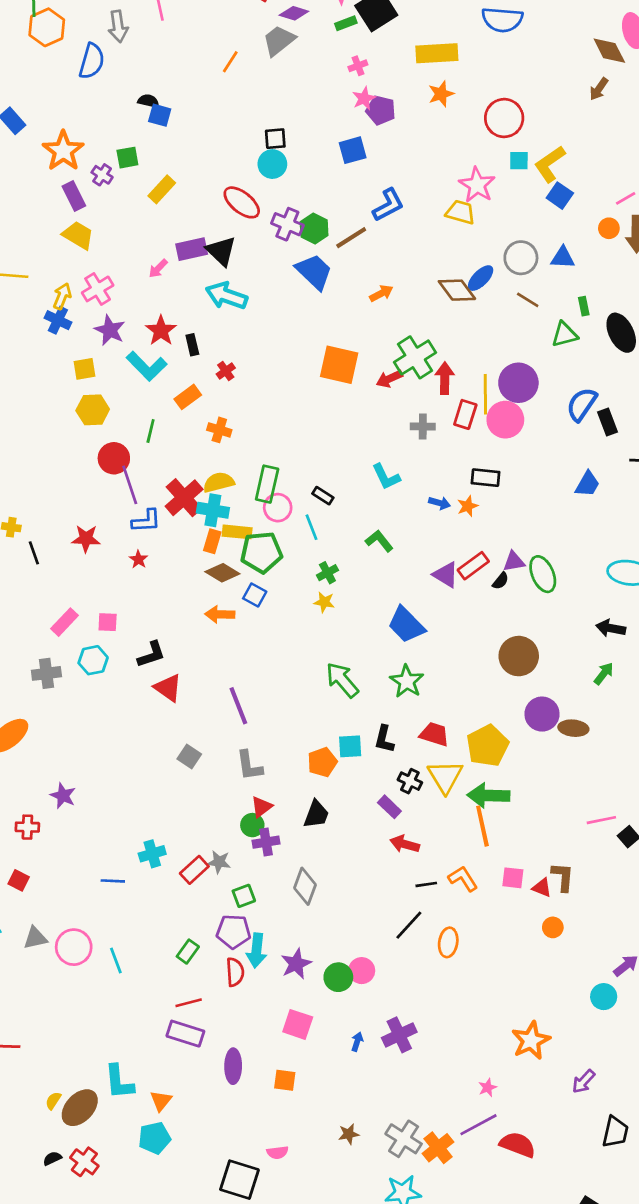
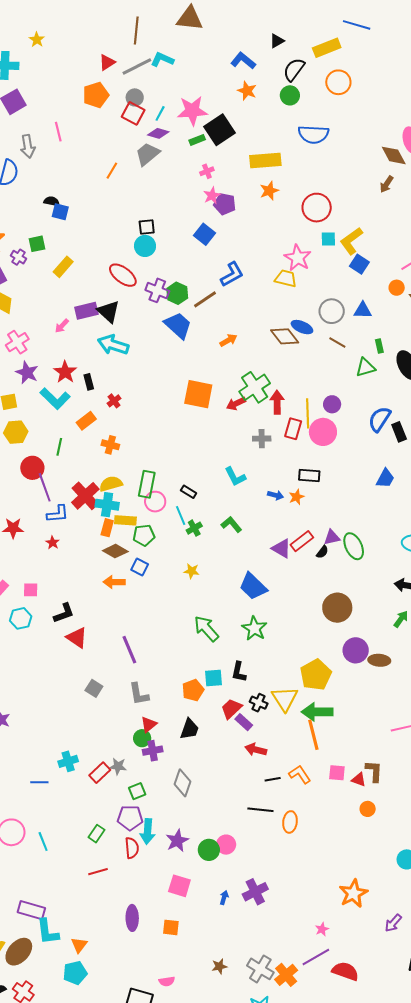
blue square: (353, 150) -> (204, 234), turned -35
blue ellipse: (481, 278) -> (302, 327), turned 70
purple circle: (518, 383) -> (332, 404), size x0.6
green pentagon: (261, 552) -> (144, 535), size x0.7
green cross: (327, 573) -> (194, 528), moved
red trapezoid: (434, 734) -> (231, 709), moved, turned -60
black line: (409, 925) -> (260, 810), turned 55
purple rectangle: (185, 1034) -> (31, 910), moved

